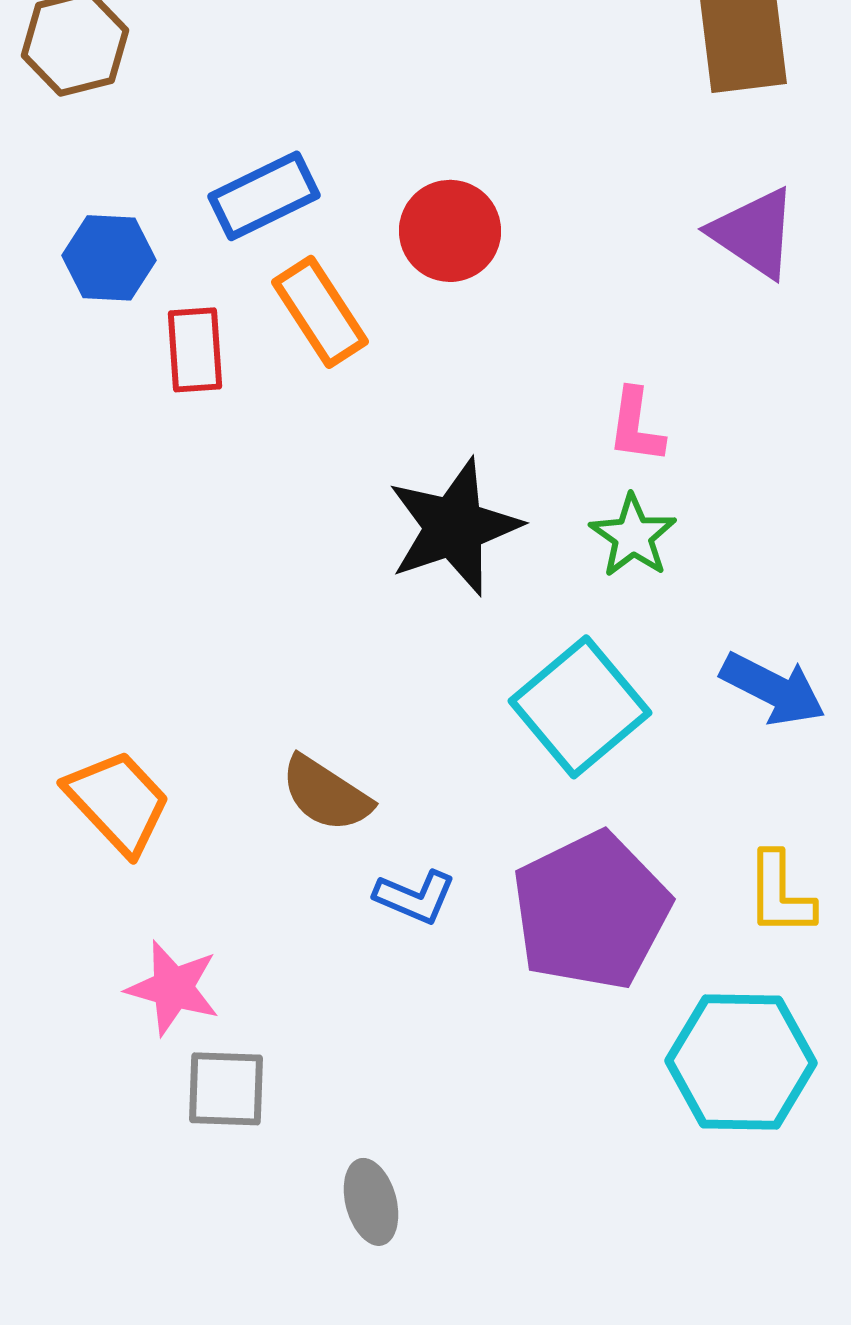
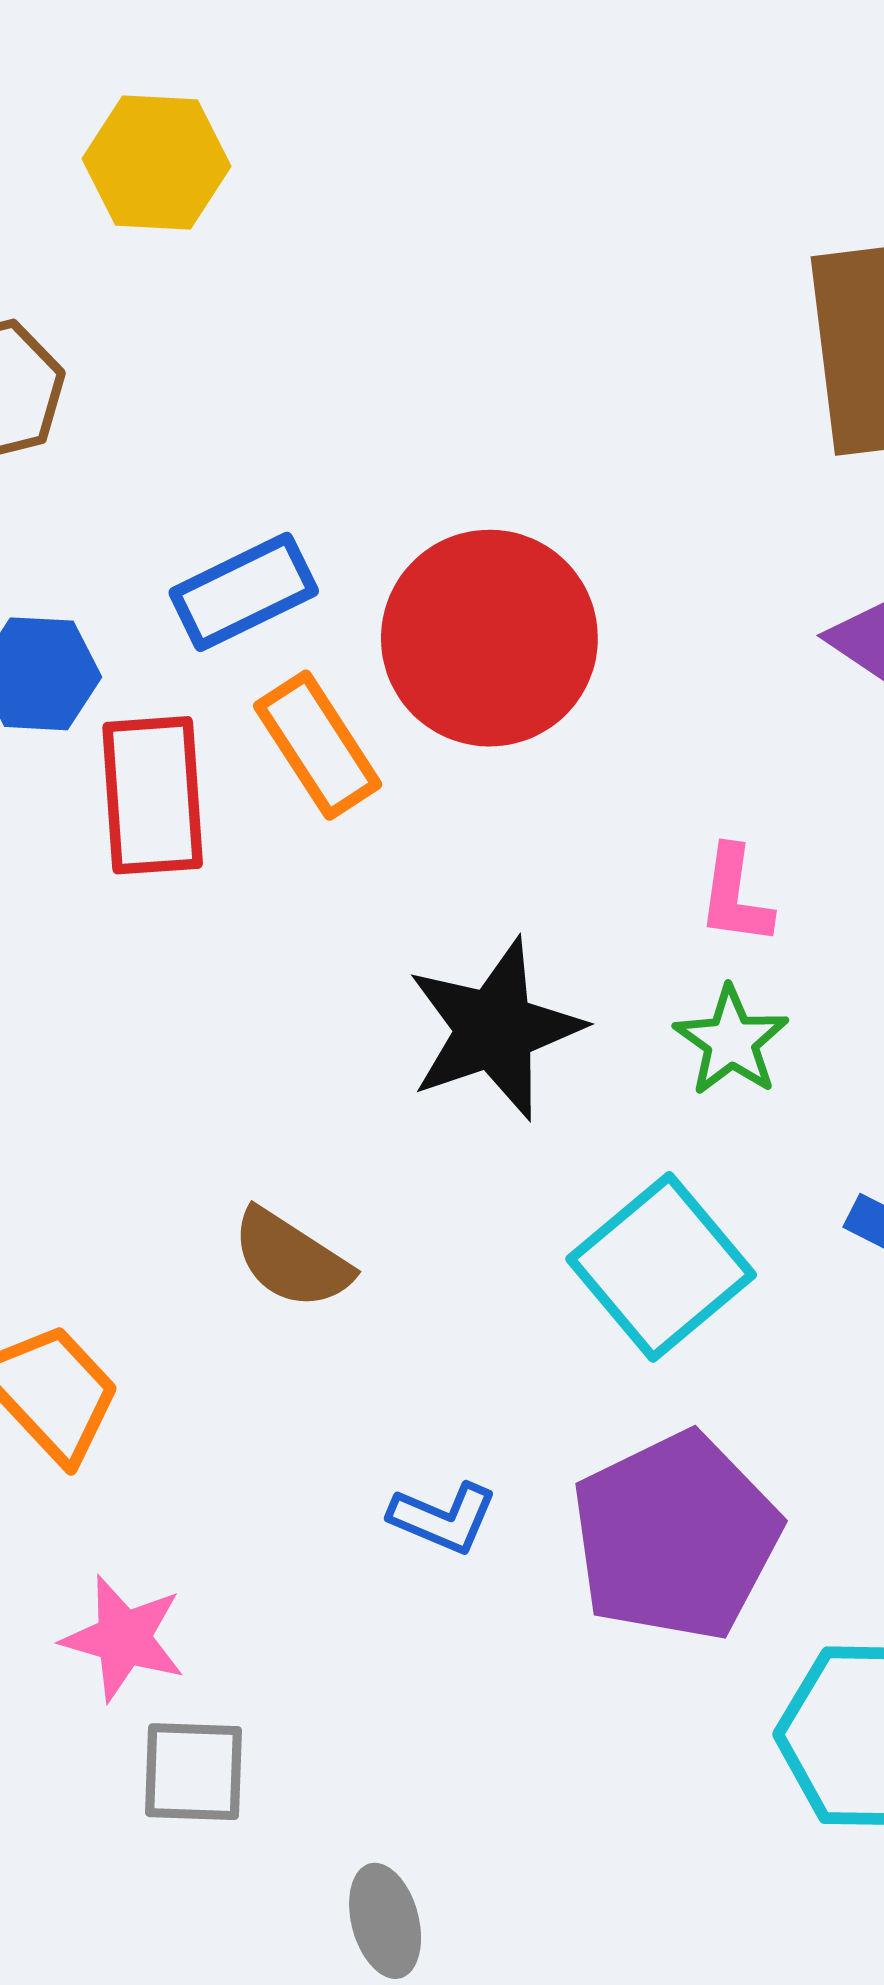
red circle: (450, 231) -> (489, 638), size x1.6
red rectangle: (195, 350) -> (153, 795), size x1.4
brown semicircle: (326, 794) -> (291, 1259), moved

